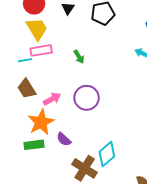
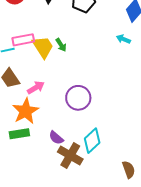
yellow trapezoid: (37, 29) -> (43, 47), moved
purple circle: (87, 98) -> (78, 98), moved
purple semicircle: (64, 139) -> (56, 138), moved

